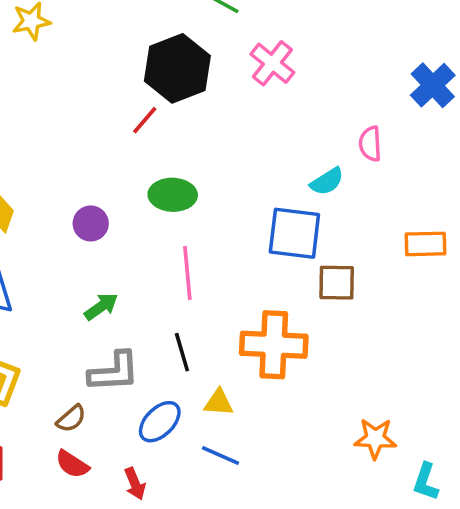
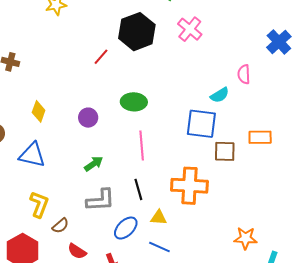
red line: (145, 120) -> (101, 57), moved
orange rectangle: (425, 244) -> (260, 137), moved
brown semicircle: (71, 419) -> (60, 226), moved

